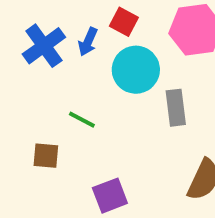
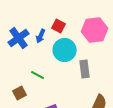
brown square: (46, 156) -> (20, 93), turned -32

